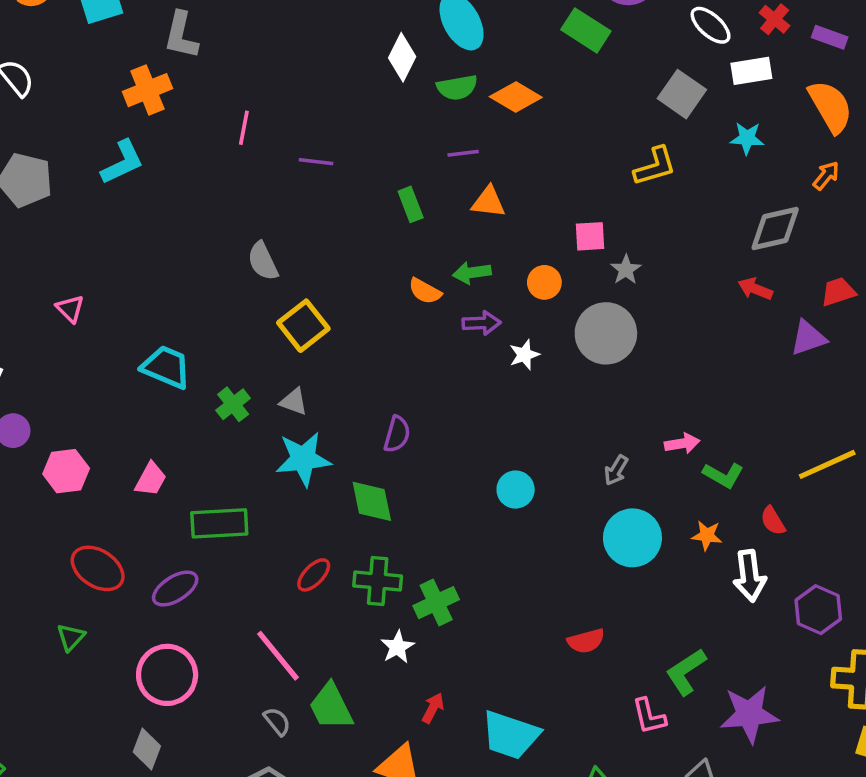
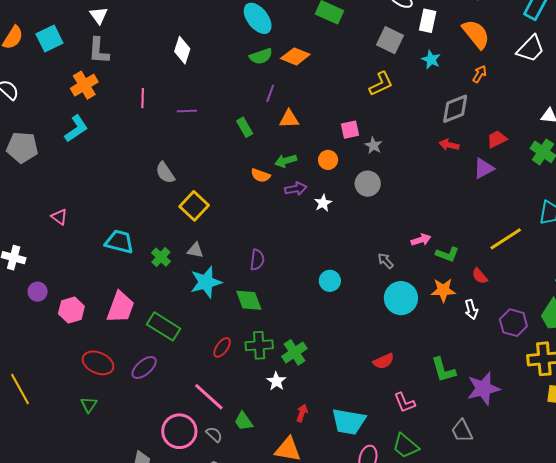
white diamond: (402, 57) -> (182, 50), moved
white rectangle: (751, 71) -> (428, 21), turned -60
cyan star: (747, 138) -> (431, 60), turned 30
purple line: (463, 153) -> (270, 93), turned -54
gray circle: (606, 333) -> (368, 184), size x0.7
gray arrow: (616, 470) -> (386, 261), turned 114
pink trapezoid: (151, 479) -> (120, 307), size x1.6
green rectangle: (219, 523) -> (164, 326), turned 44
orange star: (707, 535) -> (443, 290), size x1.4
white arrow: (750, 576) -> (471, 309), size x0.7
green L-shape: (686, 672) -> (443, 370), turned -64
pink circle: (167, 675) -> (179, 431), moved
green trapezoid: (331, 707) -> (244, 421), size x0.7
pink L-shape: (649, 716) -> (405, 403), moved

